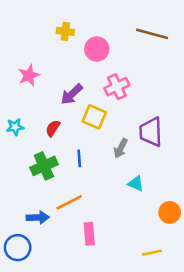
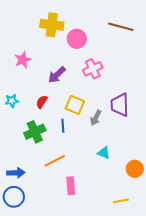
yellow cross: (65, 31) -> (52, 25), size x1.6
yellow square: (94, 117) -> (75, 105), moved
cyan triangle: (136, 184) -> (104, 153), moved
blue arrow: (38, 217) -> (16, 173), moved

